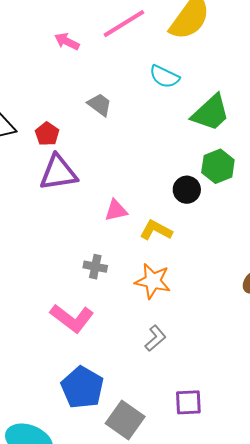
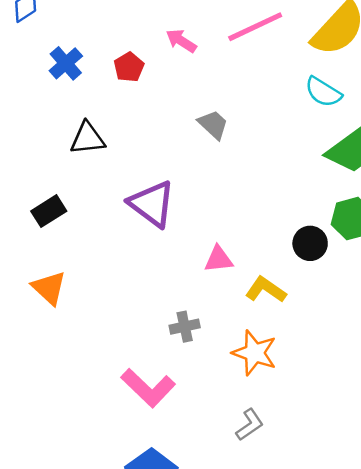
cyan semicircle: (164, 77) -> (323, 92), moved
red pentagon: (47, 134) -> (129, 67), moved
purple triangle: (58, 173) -> (152, 204), turned 39
gray cross: (95, 267) -> (185, 327), turned -30

